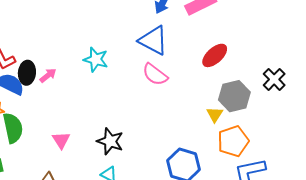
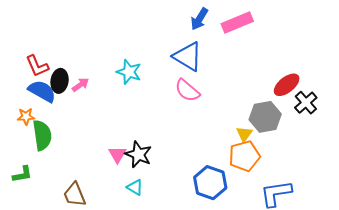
red ellipse: (215, 55) -> (287, 85), moved
pink triangle: (61, 140) -> (117, 154), moved
orange pentagon: (233, 141) -> (244, 156), moved

